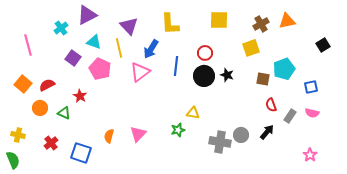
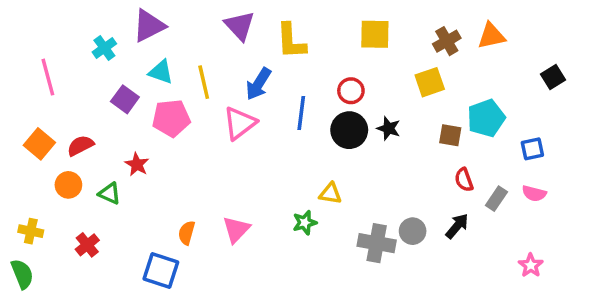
purple triangle: (129, 26) -> (240, 26), moved
pink pentagon: (100, 69) -> (171, 118), turned -30
blue square: (81, 153) -> (161, 271), moved

